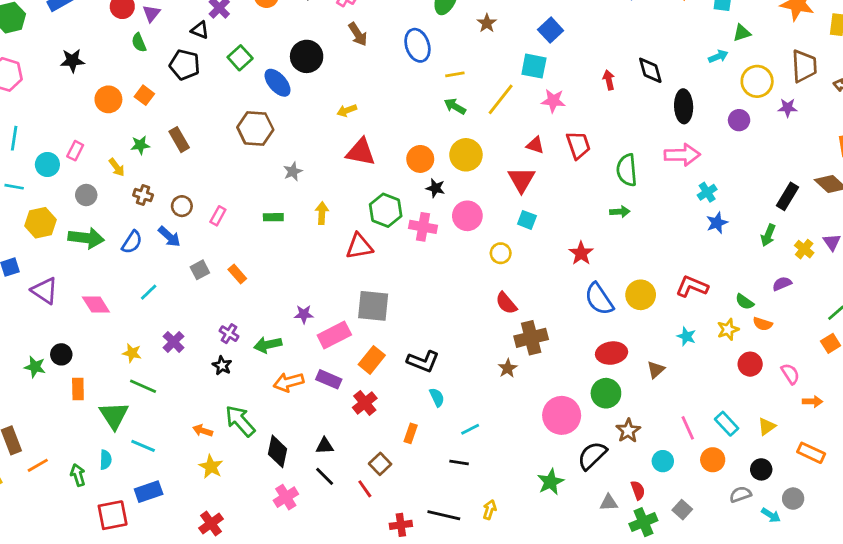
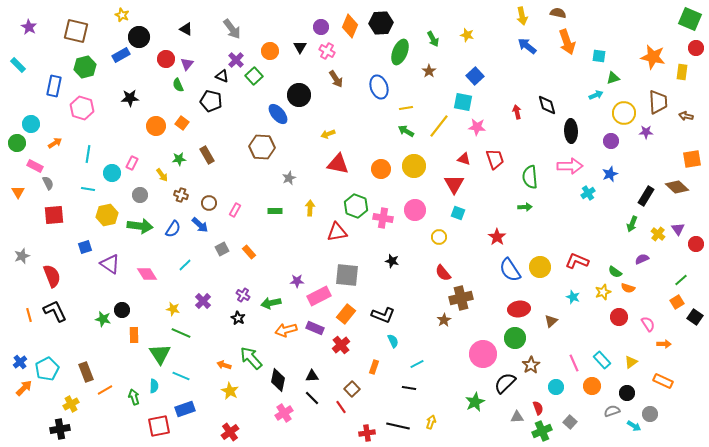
green square: (240, 58) -> (254, 76), moved
black star: (435, 188) -> (392, 261), moved
blue star: (717, 223) -> (610, 174), moved

